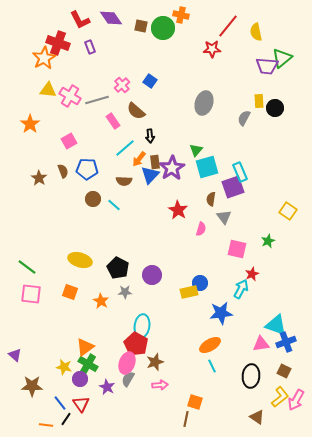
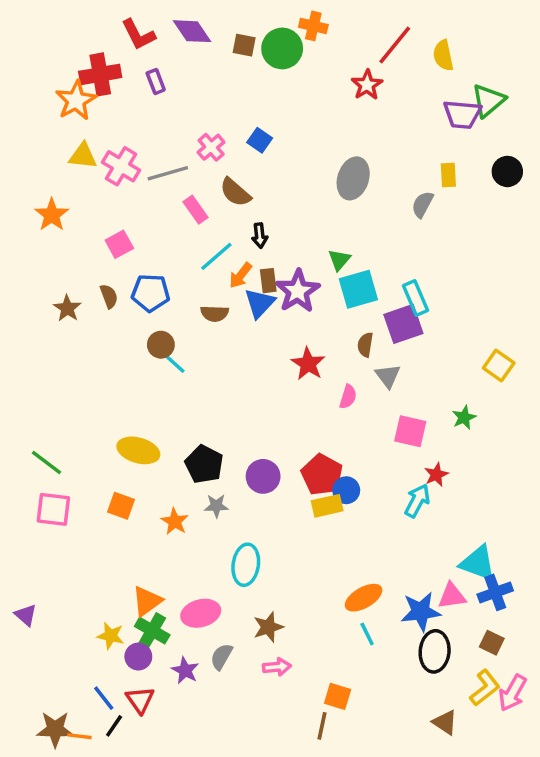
red cross: (58, 43) -> (100, 74), turned -30
red star: (212, 49) -> (367, 85), turned -30
black circle: (275, 108) -> (507, 171), moved
cyan line: (114, 205) -> (175, 364), moved
blue star: (221, 313) -> (421, 612), moved
red pentagon: (136, 344) -> (322, 475), moved
pink ellipse: (127, 363) -> (201, 613), moved, turned 55
brown star: (32, 386) -> (55, 729), moved

